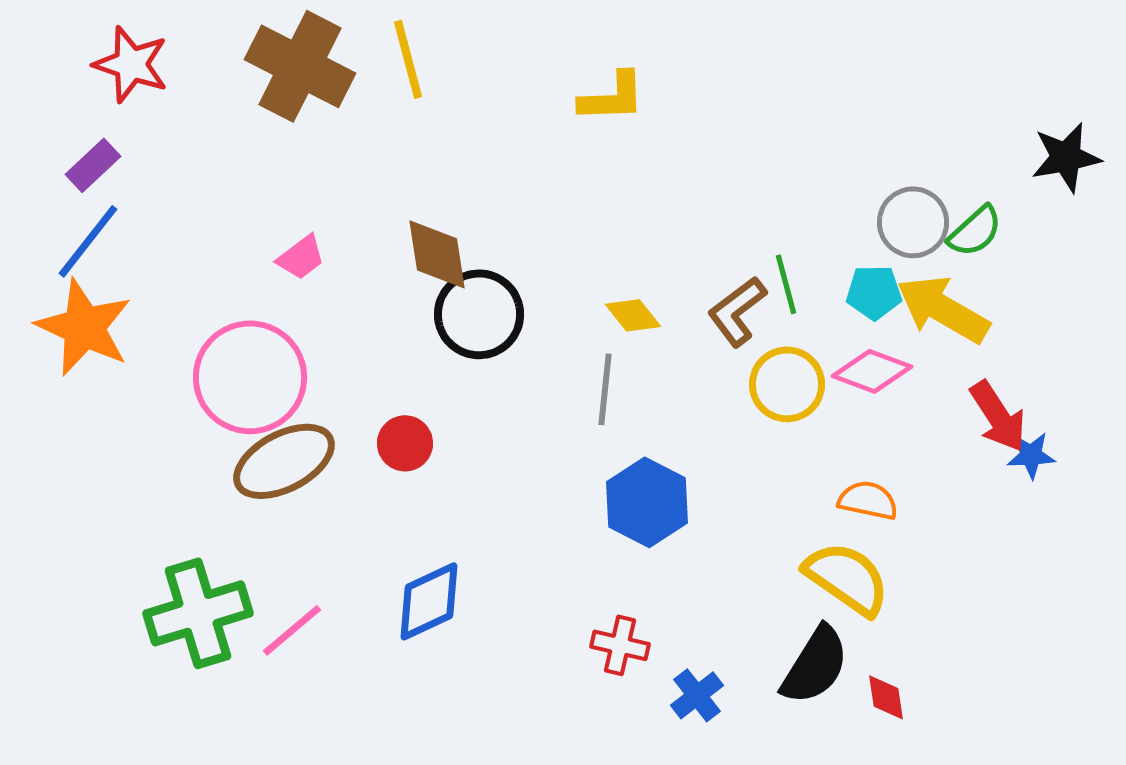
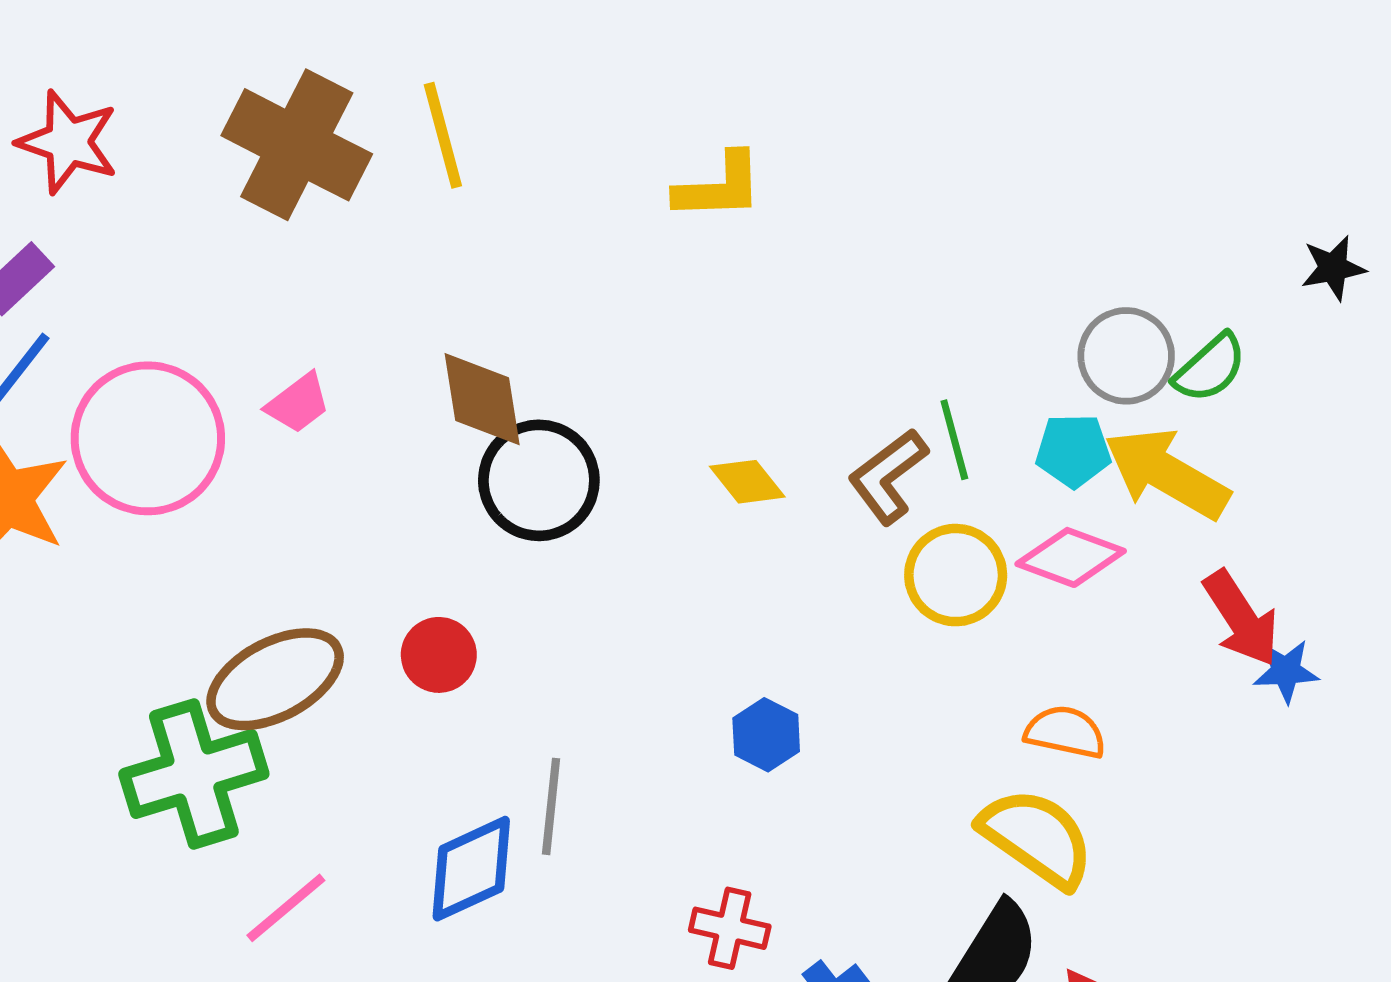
black star: (1066, 157) -> (1333, 268), size x0.7
pink circle: (250, 377) -> (148, 438), moved
gray line: (605, 389) -> (551, 806), moved
blue hexagon: (647, 502) -> (766, 735), size x0.6
green cross: (198, 613) -> (194, 774), moved

